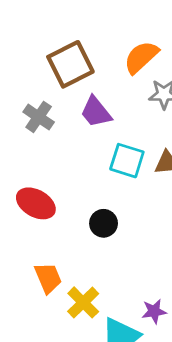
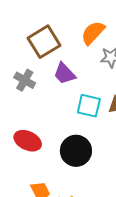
black circle: (104, 223) -> (76, 151), size x1.6

